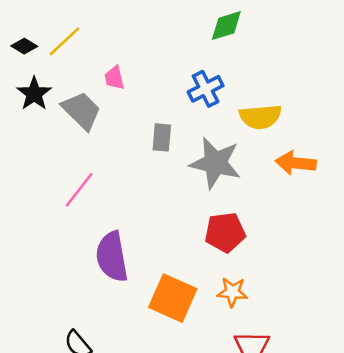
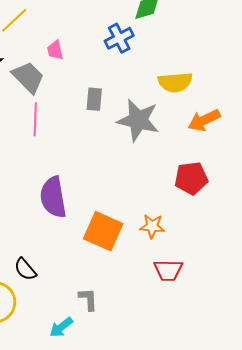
blue cross: (206, 89) -> (119, 38), moved
orange arrow: (296, 163) -> (204, 120), turned -32
pink line: (79, 190) -> (35, 119), moved, turned -36
red pentagon: (225, 232) -> (191, 178), moved

